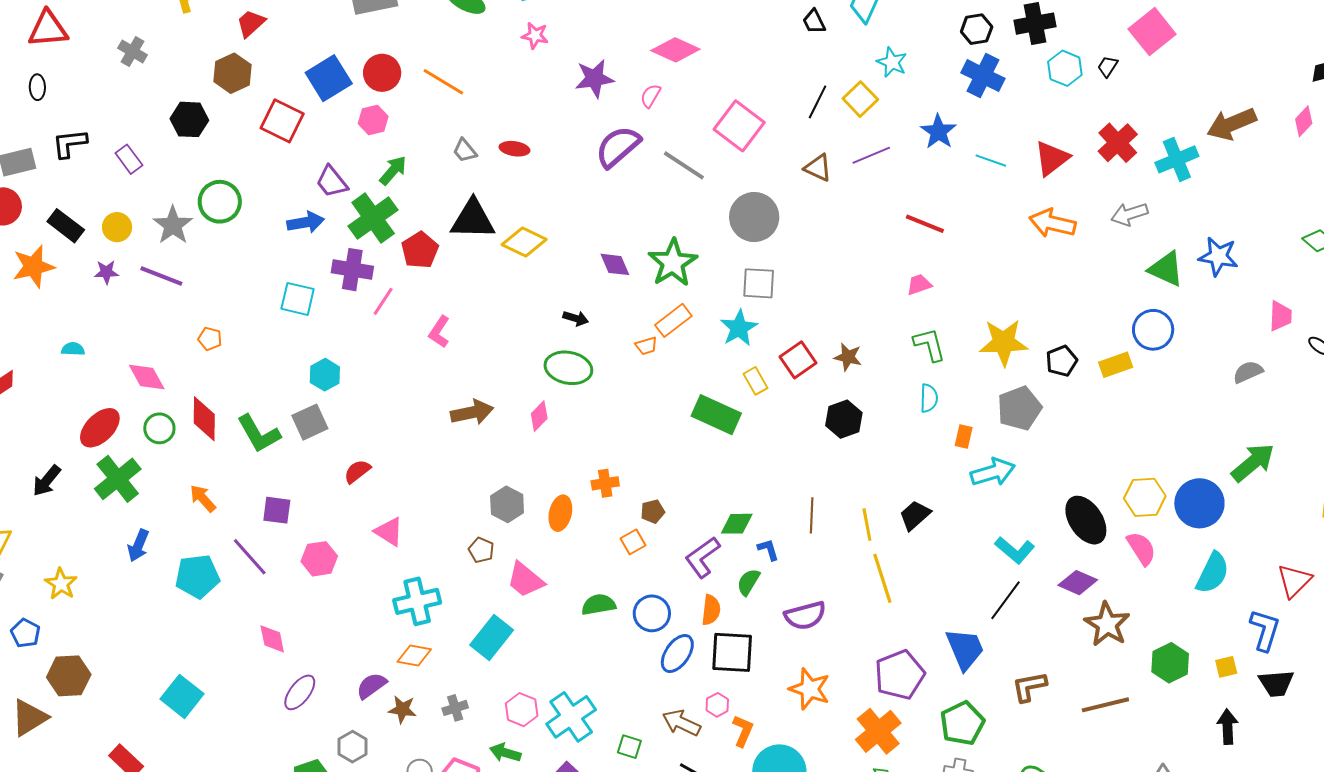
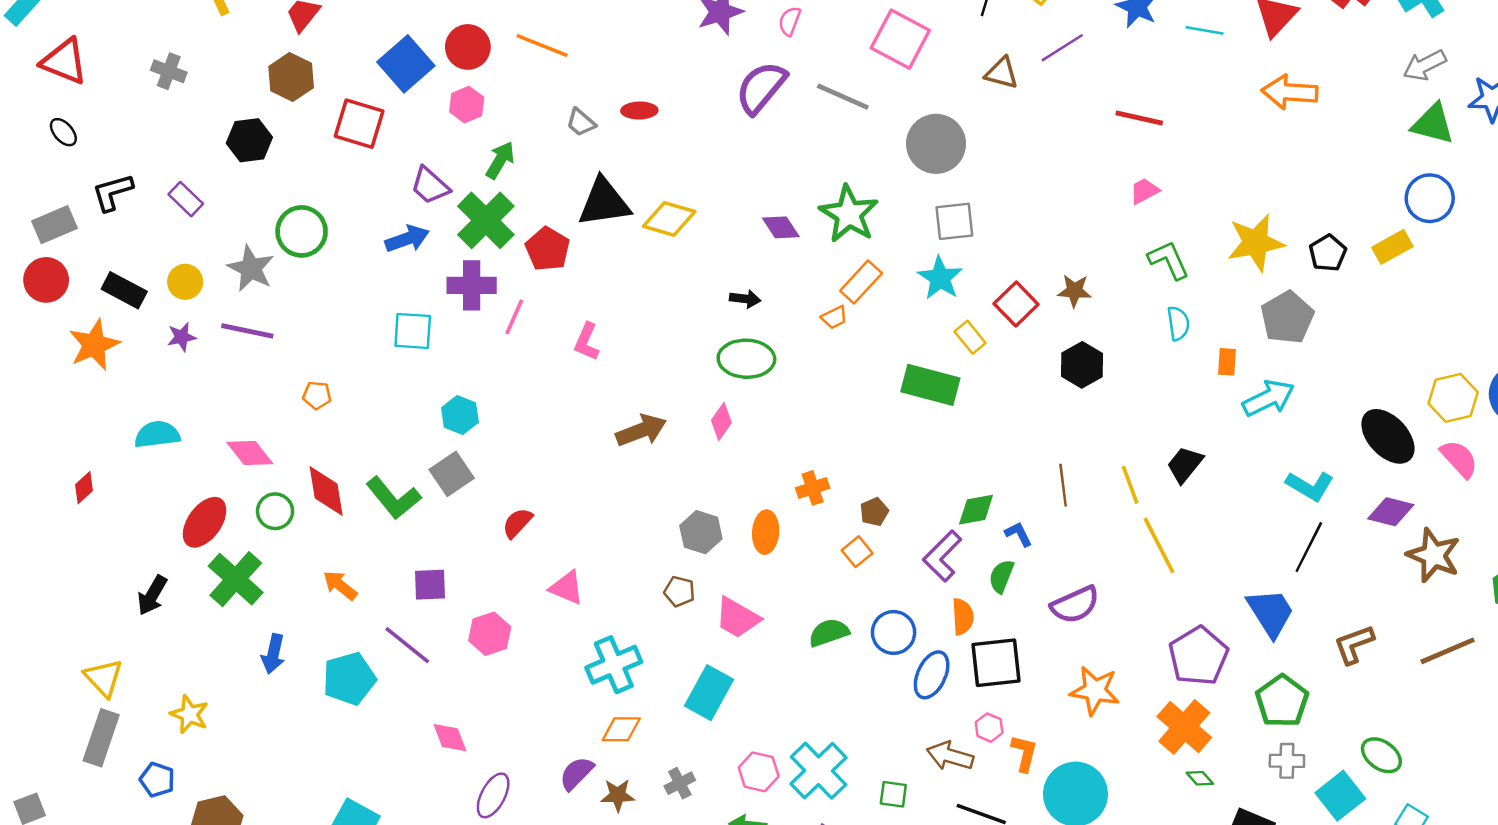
red triangle: (48, 29) -> (64, 61), turned 36
black ellipse: (37, 87) -> (63, 132), turned -30
gray arrow: (1129, 214) -> (1425, 65), moved
cyan semicircle: (73, 349) -> (157, 435), size x1.6

